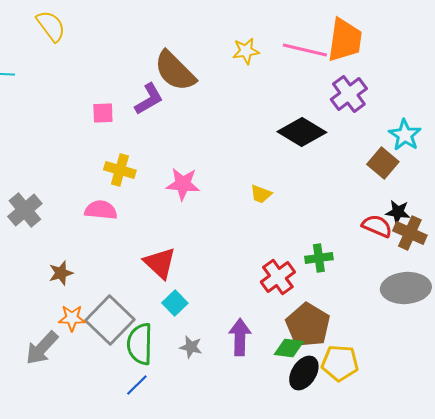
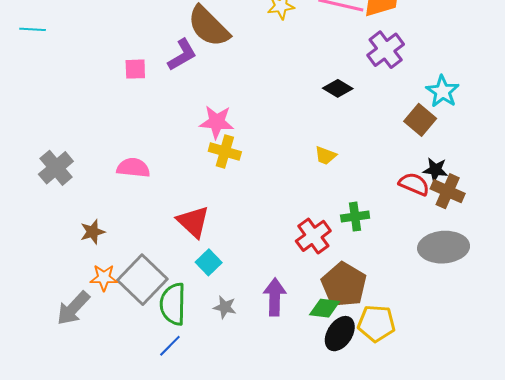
black diamond: (302, 132) -> (338, 88), size x0.6
yellow cross: (120, 170) -> (225, 151), moved
pink star: (183, 184) -> (217, 122), moved
yellow trapezoid: (261, 194) -> (326, 156), moved

